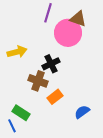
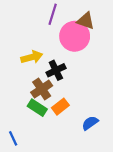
yellow arrow: (17, 52) -> (32, 57), moved
brown cross: (38, 81) -> (42, 89), turned 36
green rectangle: (21, 113) -> (37, 108), moved

